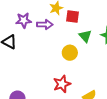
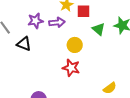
yellow circle: (70, 53) -> (75, 45), moved
red star: (62, 84) -> (71, 68), moved, turned -30

